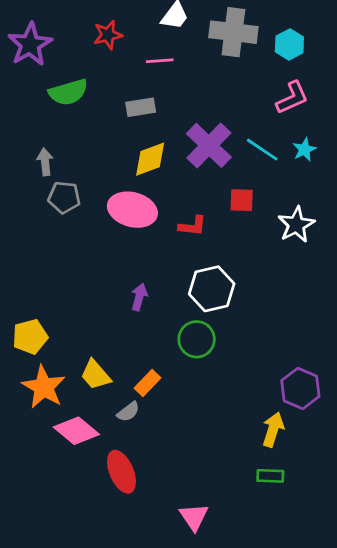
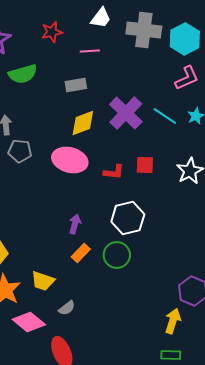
cyan hexagon: (289, 44) -> (185, 39), size x1.4
red square: (242, 200) -> (145, 165), moved
yellow trapezoid: (96, 375) -> (43, 281), turned -30
orange rectangle: (147, 383) -> (81, 253), moved

